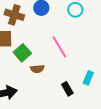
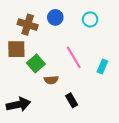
cyan rectangle: (88, 78) -> (102, 67), moved
black rectangle: (67, 89) -> (72, 100), moved

